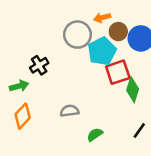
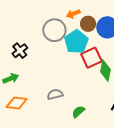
black cross: (39, 65) -> (20, 51), moved
orange diamond: (23, 116) -> (17, 103), turned 60

